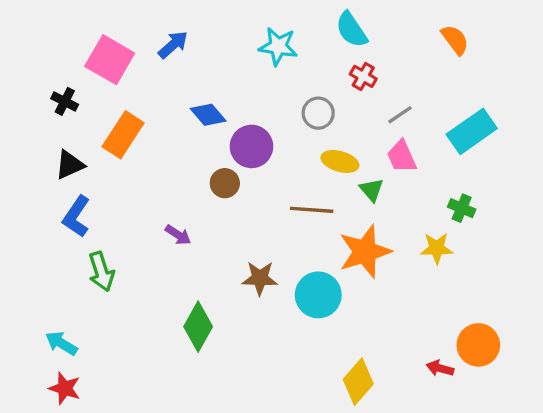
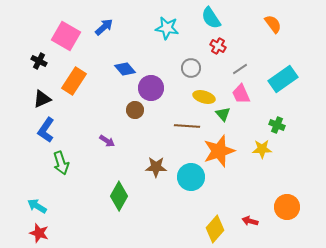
red arrow: (440, 368) -> (250, 221), moved

